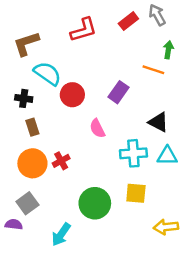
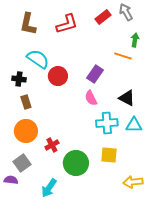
brown L-shape: (26, 44) -> (28, 24), moved, turned -60
pink semicircle: (97, 128) -> (91, 98), moved
red cross: (61, 161) -> (52, 145), moved

